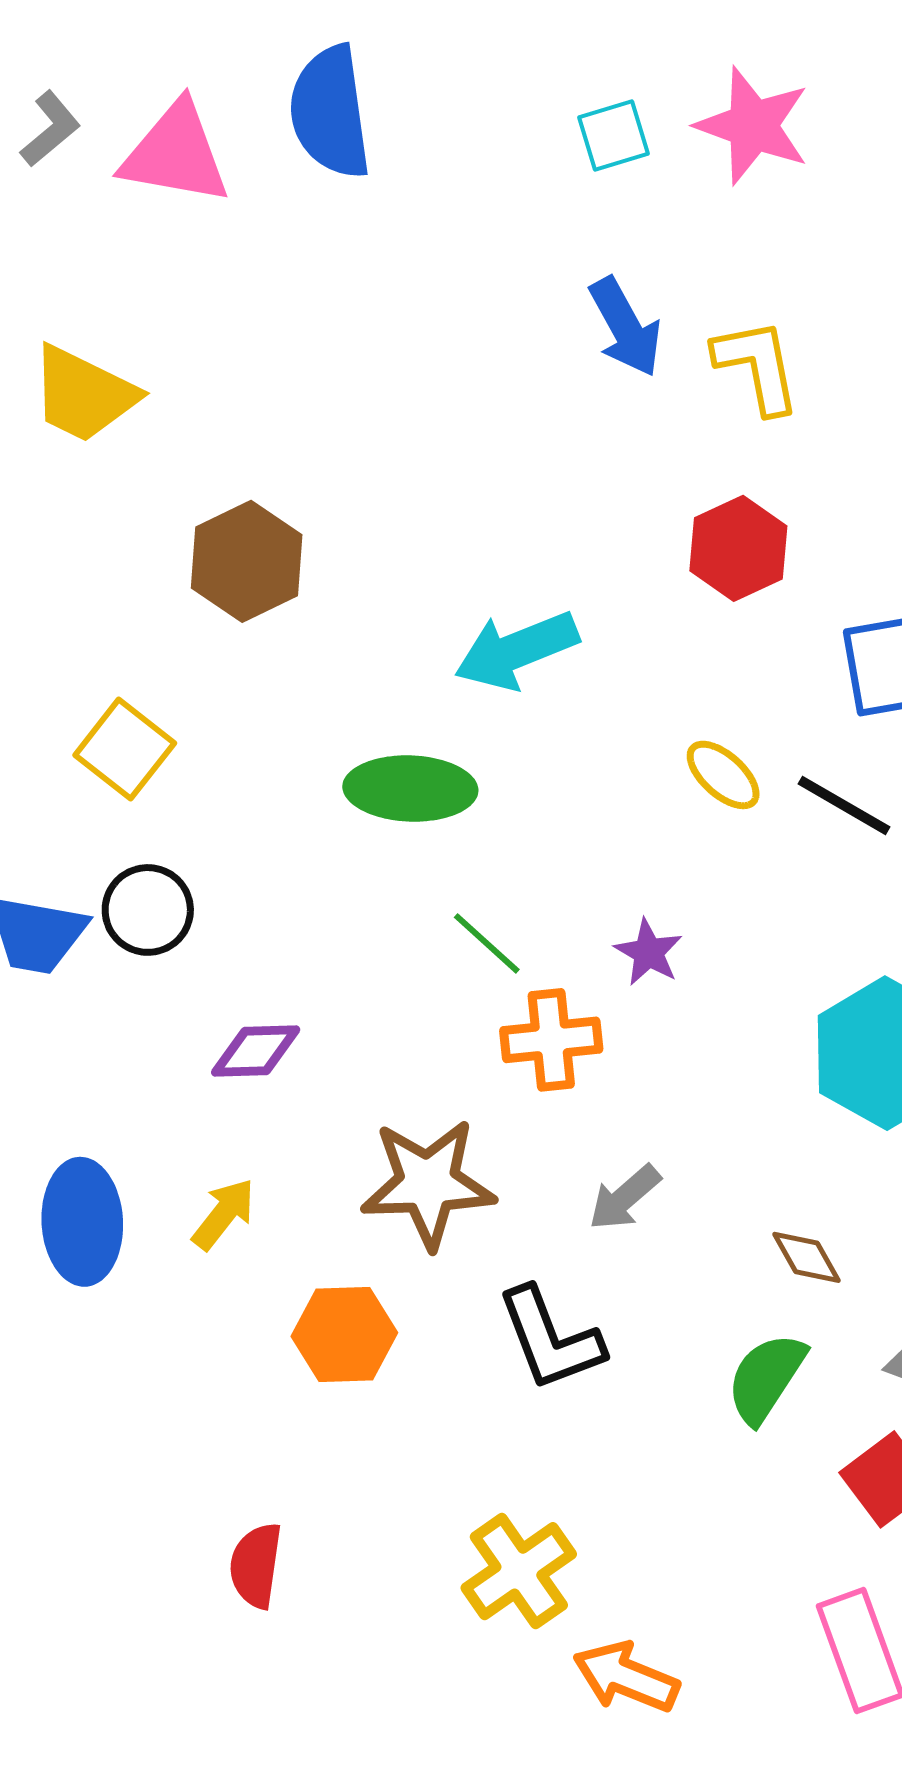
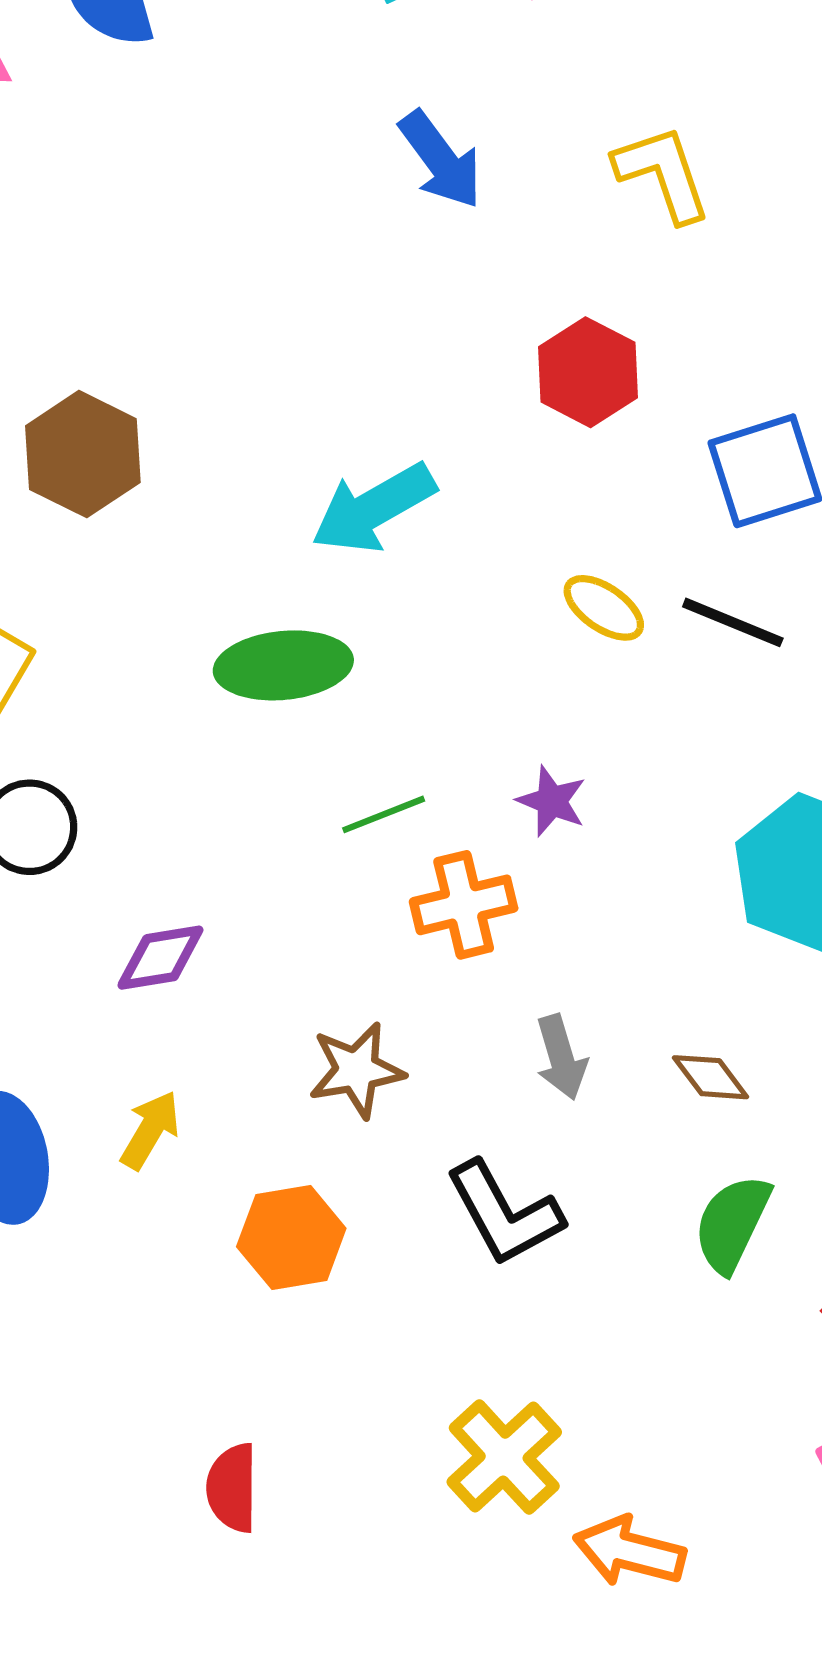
yellow L-shape: (757, 366) -> (663, 174), moved
green line: (487, 943) -> (384, 814), turned -56
brown star: (428, 1183) -> (356, 1070), size x0.7
gray arrow: (625, 1198) -> (561, 1057), turned -58
brown diamond: (806, 1257) -> (710, 1077), moved

